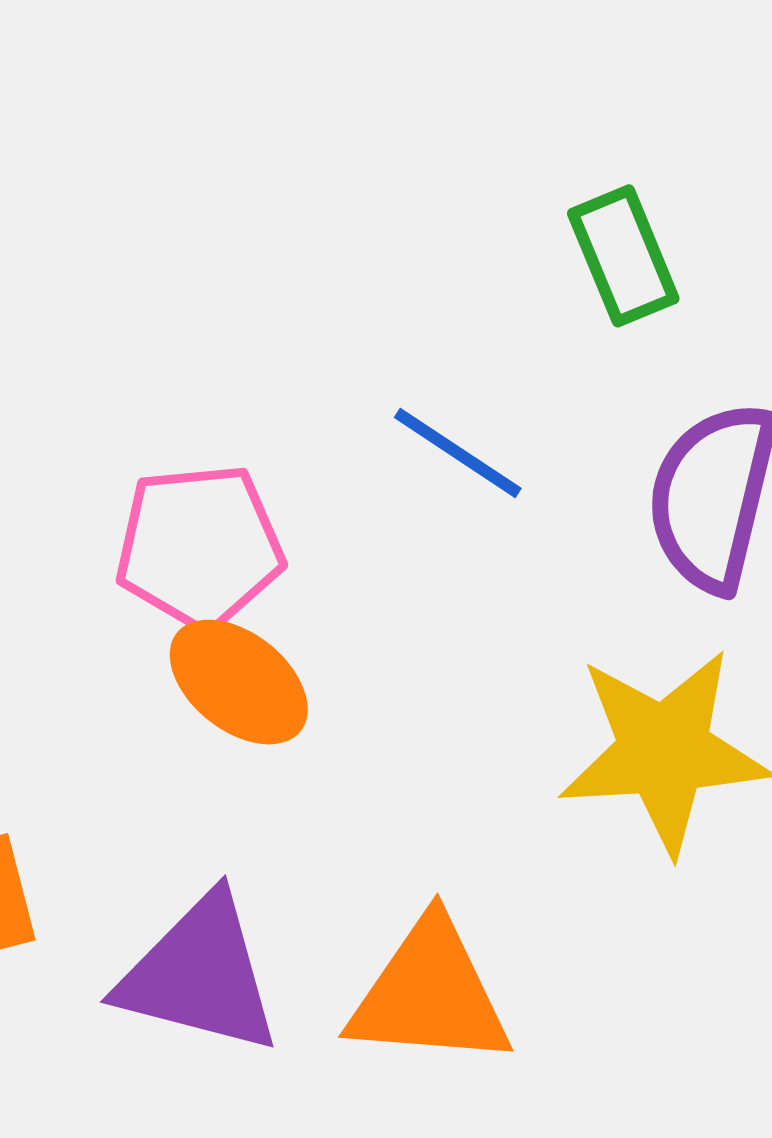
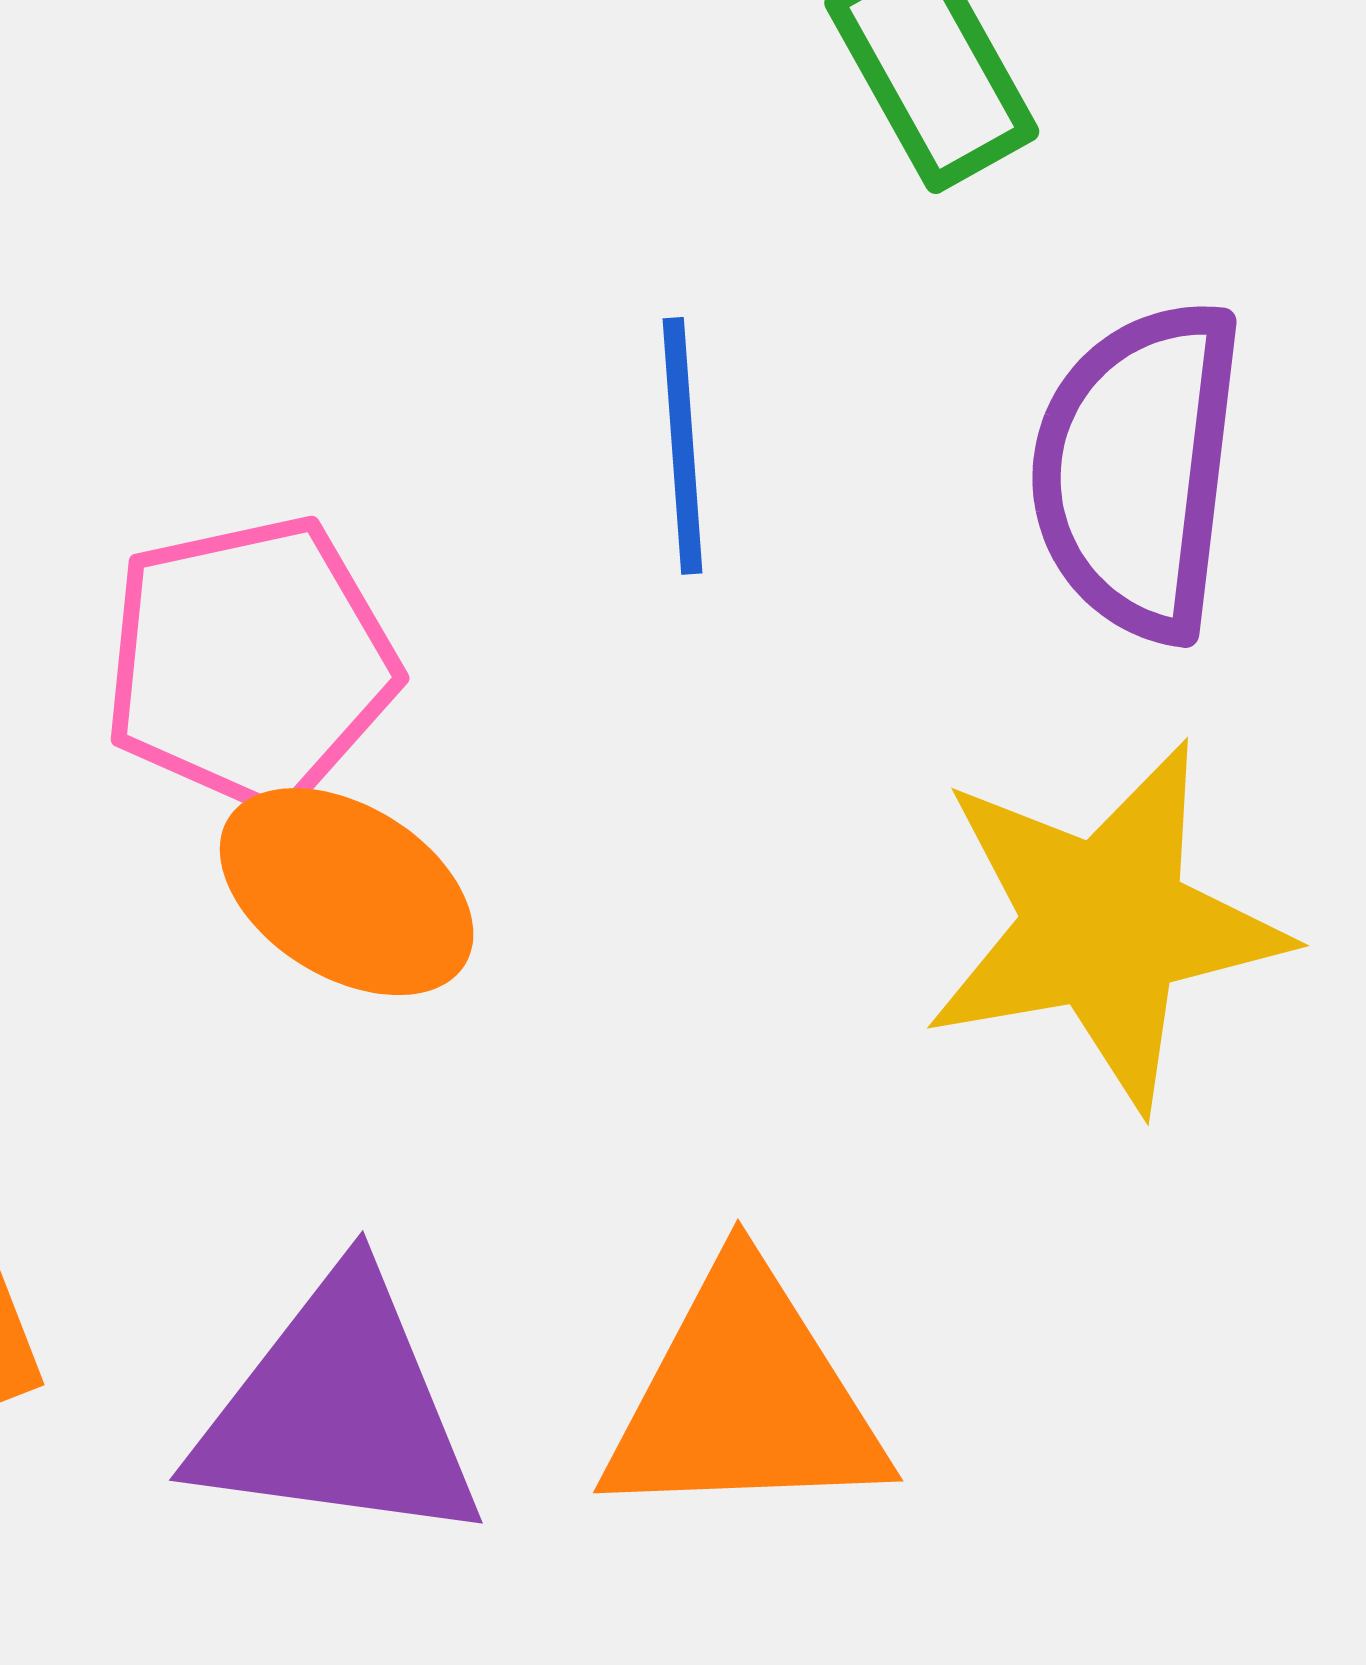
blue line: (458, 453) -> (683, 446), turned 59

